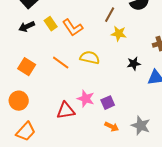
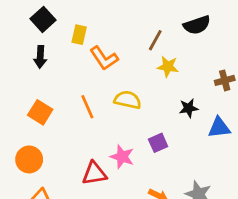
yellow rectangle: (51, 24) -> (79, 35), moved, turned 48
black arrow: (27, 27) -> (40, 57), turned -63
orange line: (61, 63) -> (87, 107), turned 30
purple square: (108, 103) -> (158, 143), moved

